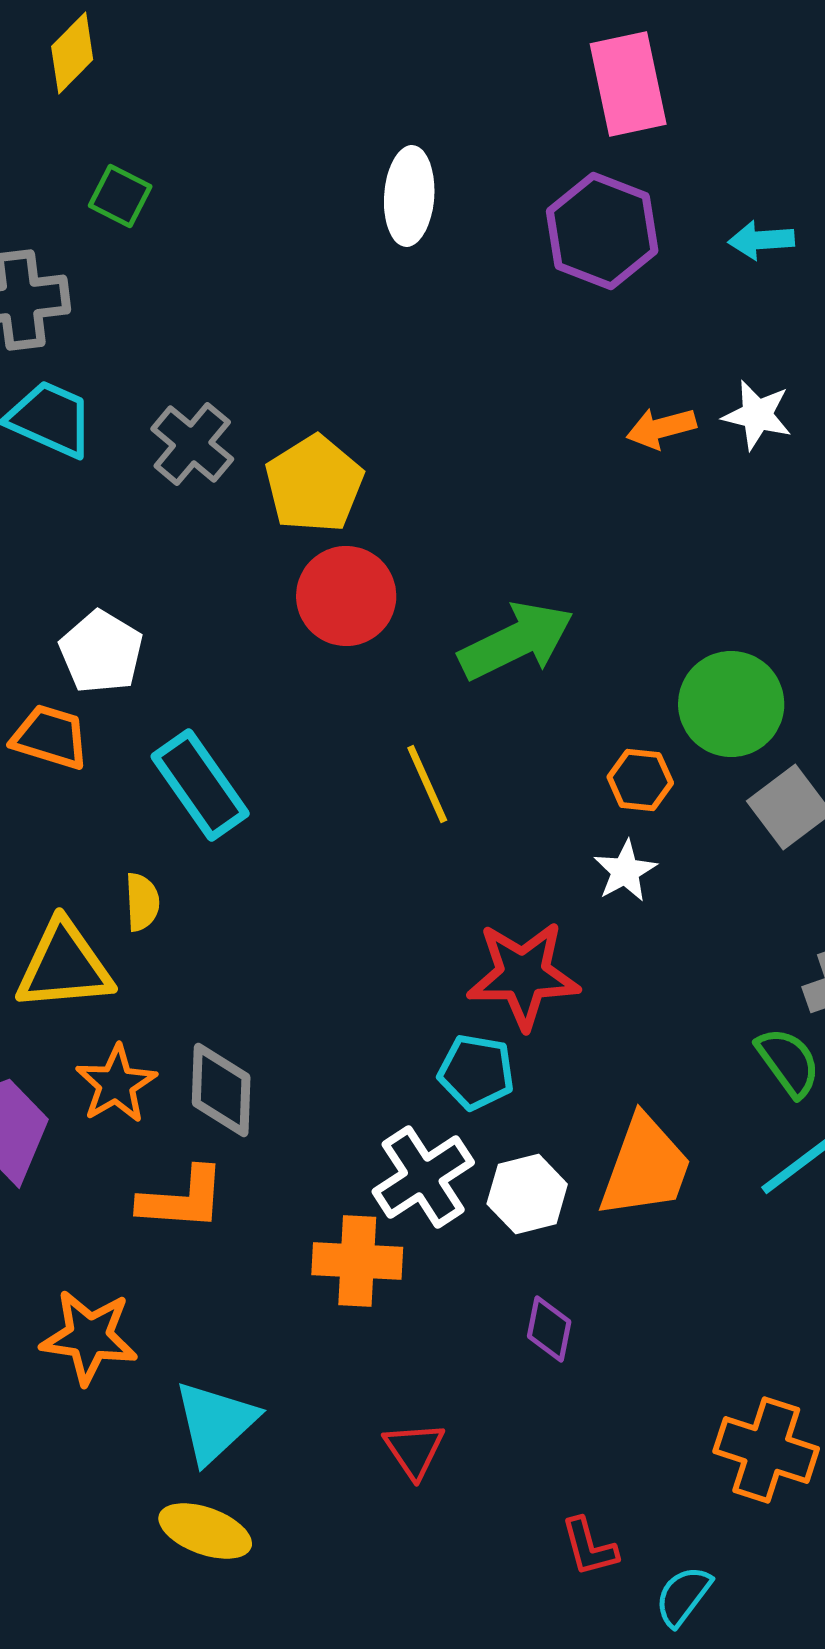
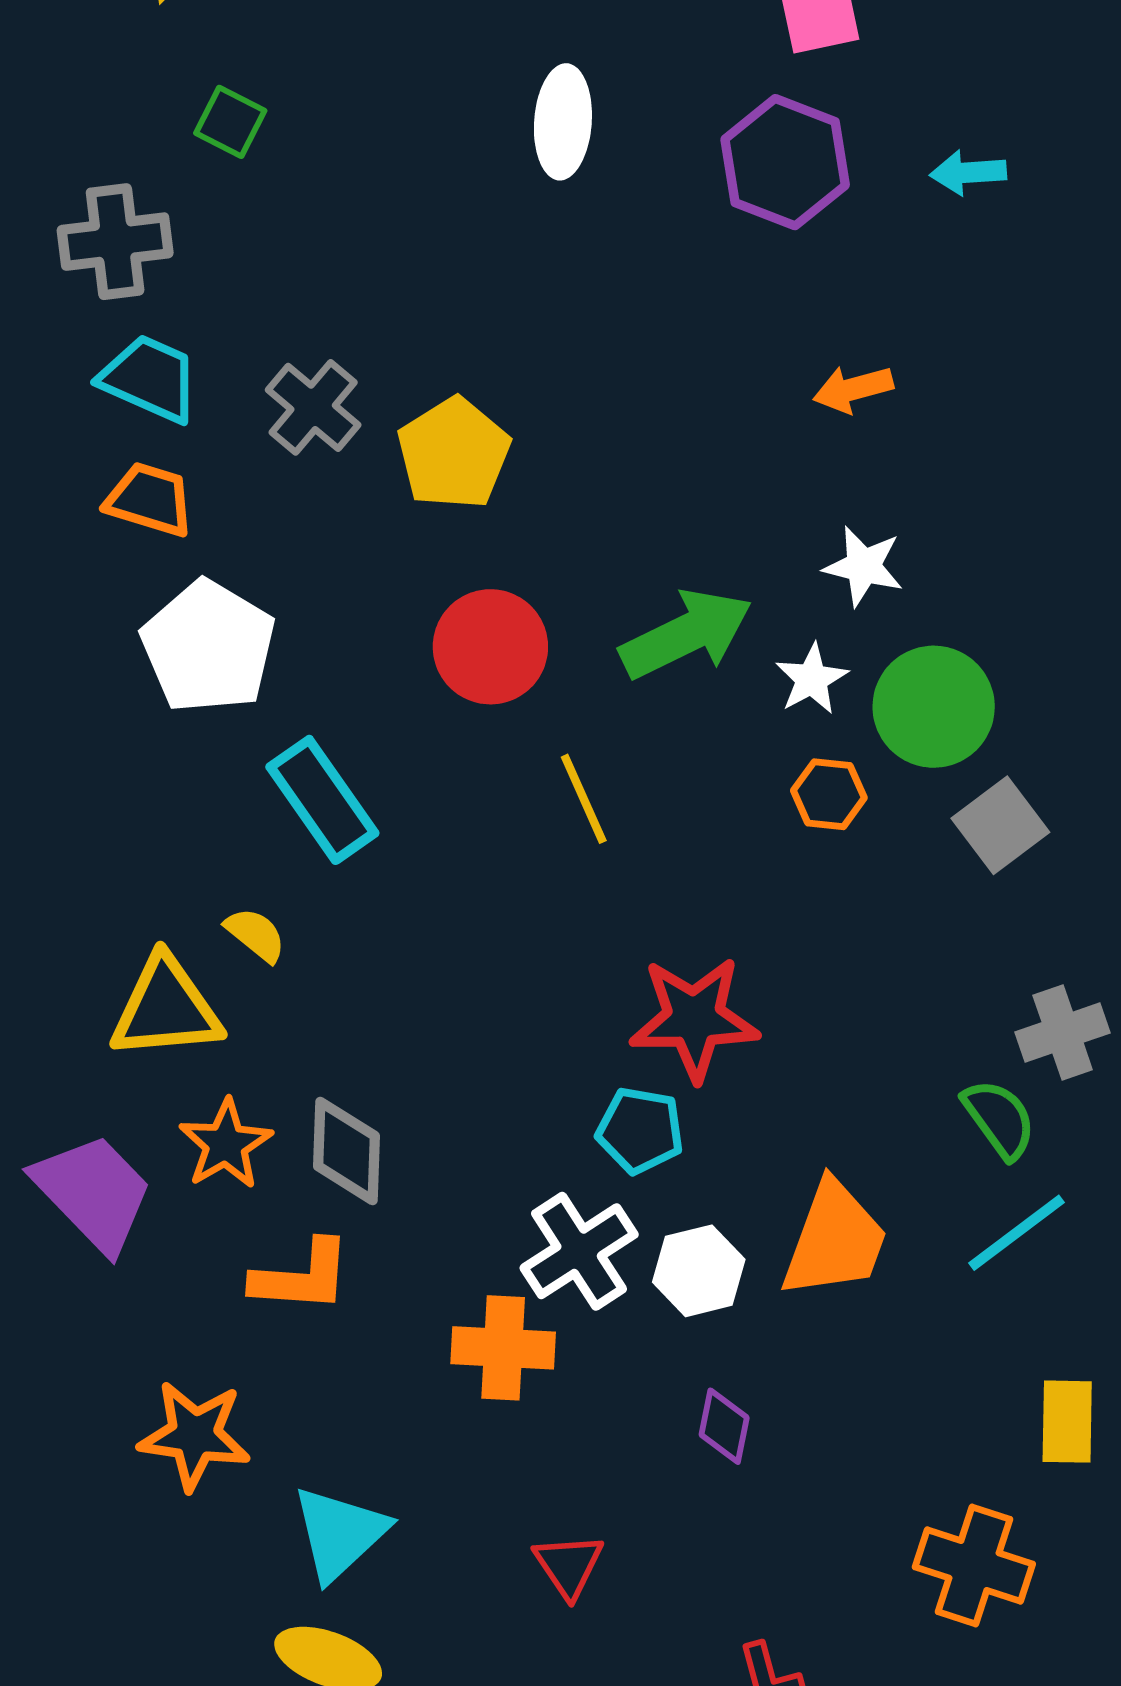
white star: (757, 415) -> (863, 566), moved
red circle: (346, 596) -> (490, 647), moved
white pentagon: (101, 652) -> (208, 647), size x1.4
orange trapezoid: (50, 737) -> (150, 499), moved
white star: (625, 871) -> (812, 679), moved
yellow semicircle: (142, 902) -> (256, 935), turned -48

